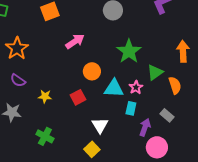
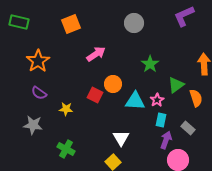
green star: (129, 51) -> (150, 64), size x0.7
red square: (78, 97) -> (95, 95), moved, turned -35
cyan rectangle: (131, 108) -> (161, 120), moved

